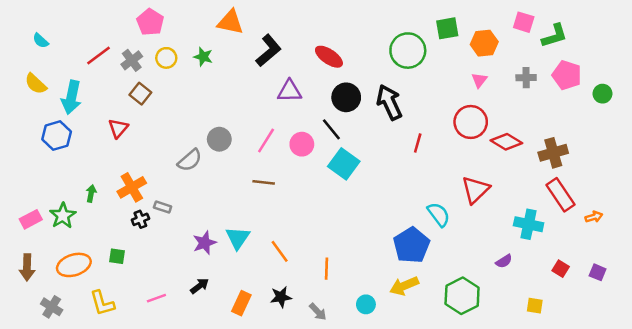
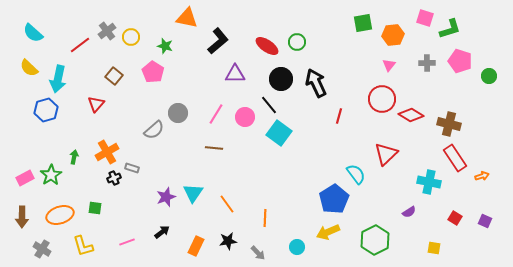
pink pentagon: (150, 22) -> (153, 72), moved
cyan semicircle: (41, 41) -> (33, 33), size x1.5
green circle: (408, 51) -> (297, 42), moved, size x0.6
yellow circle: (166, 58) -> (131, 37), moved
gray cross: (132, 60) -> (107, 31), moved
brown cross: (553, 153) -> (449, 124), turned 30

